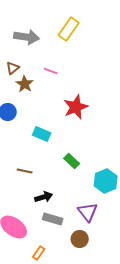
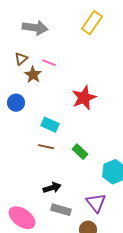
yellow rectangle: (69, 29) -> (92, 23), moved
pink line: (51, 71) -> (49, 63), moved
brown line: (25, 171) -> (46, 147), moved

